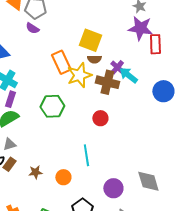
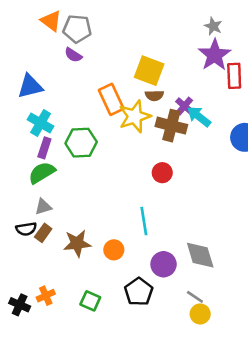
purple star: (140, 28) -> (215, 55), turned 30
green hexagon: (52, 106) -> (81, 143), moved
brown star: (35, 172) -> (77, 243), size x1.5
gray diamond: (148, 181) -> (200, 255), moved
purple circle: (113, 188) -> (164, 264), moved

